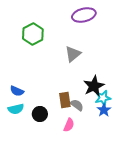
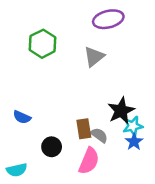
gray triangle: (73, 54) -> (94, 57), moved
cyan semicircle: (16, 109) -> (17, 170), moved
pink semicircle: (69, 125) -> (89, 161), size x1.5

